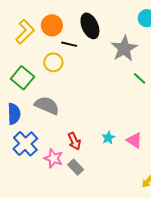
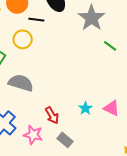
gray rectangle: (76, 167) -> (65, 140), moved

